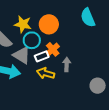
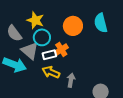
orange circle: (49, 24) -> (73, 26), moved
gray arrow: (67, 64) -> (71, 80), moved

